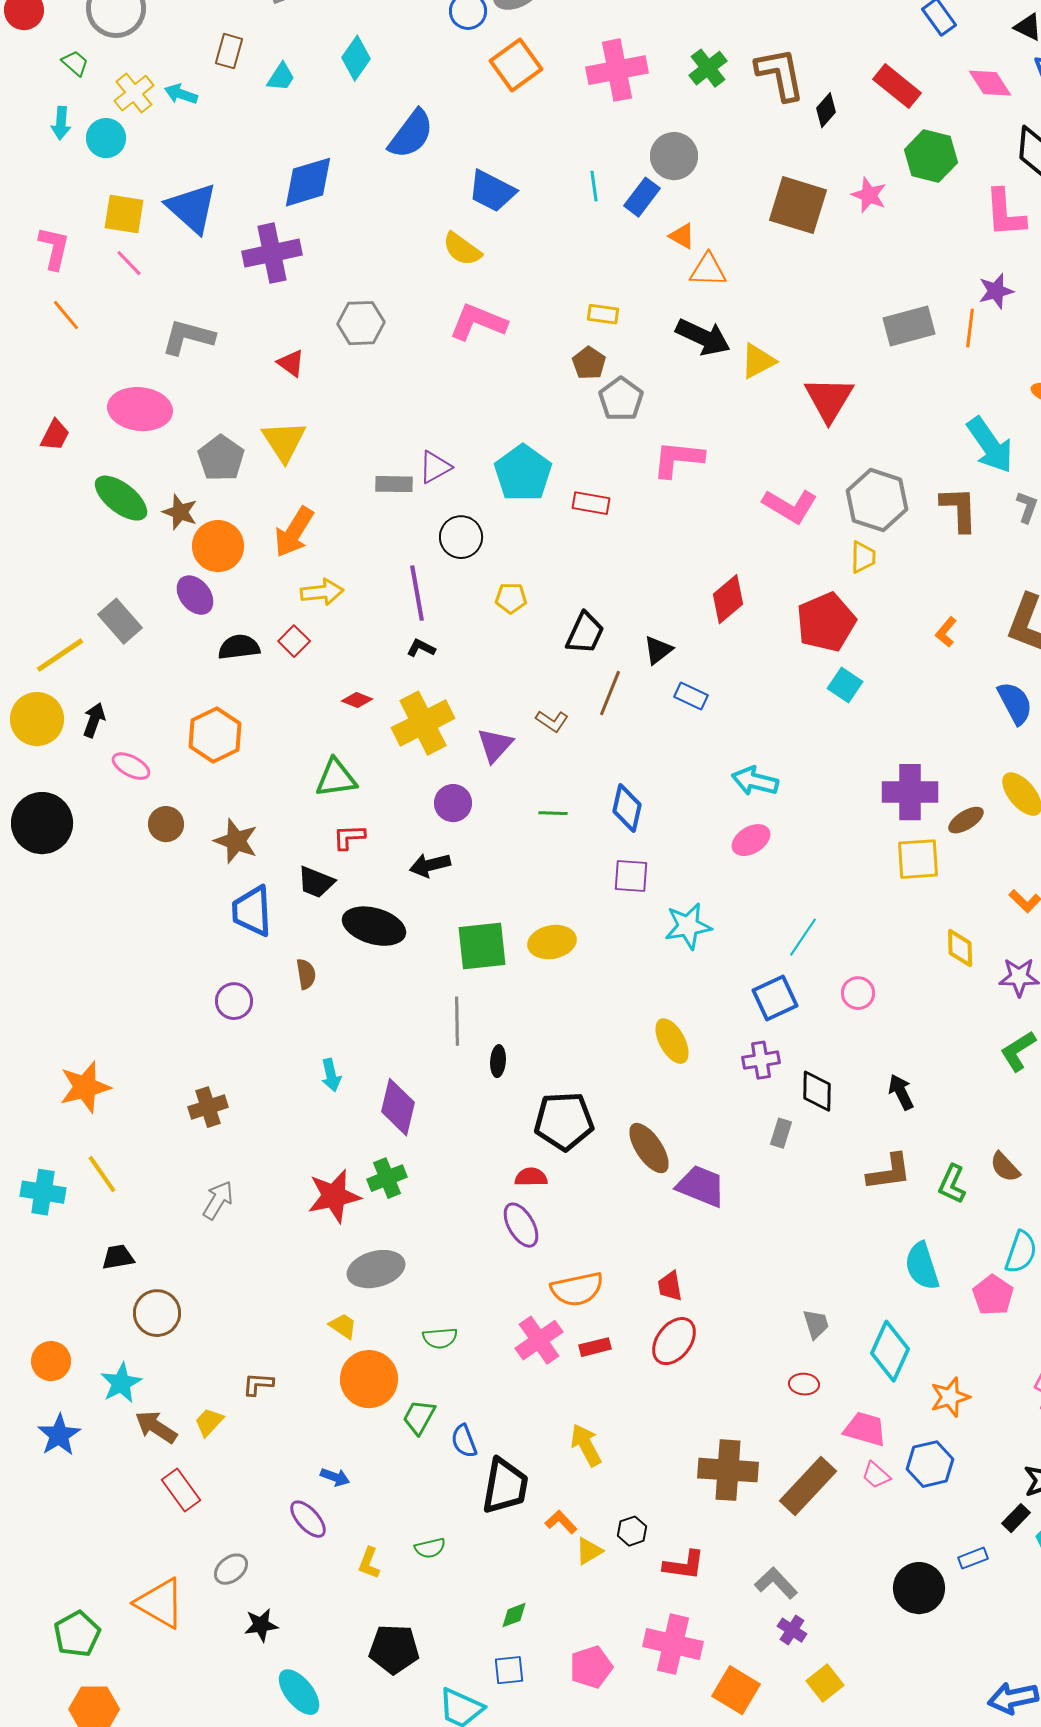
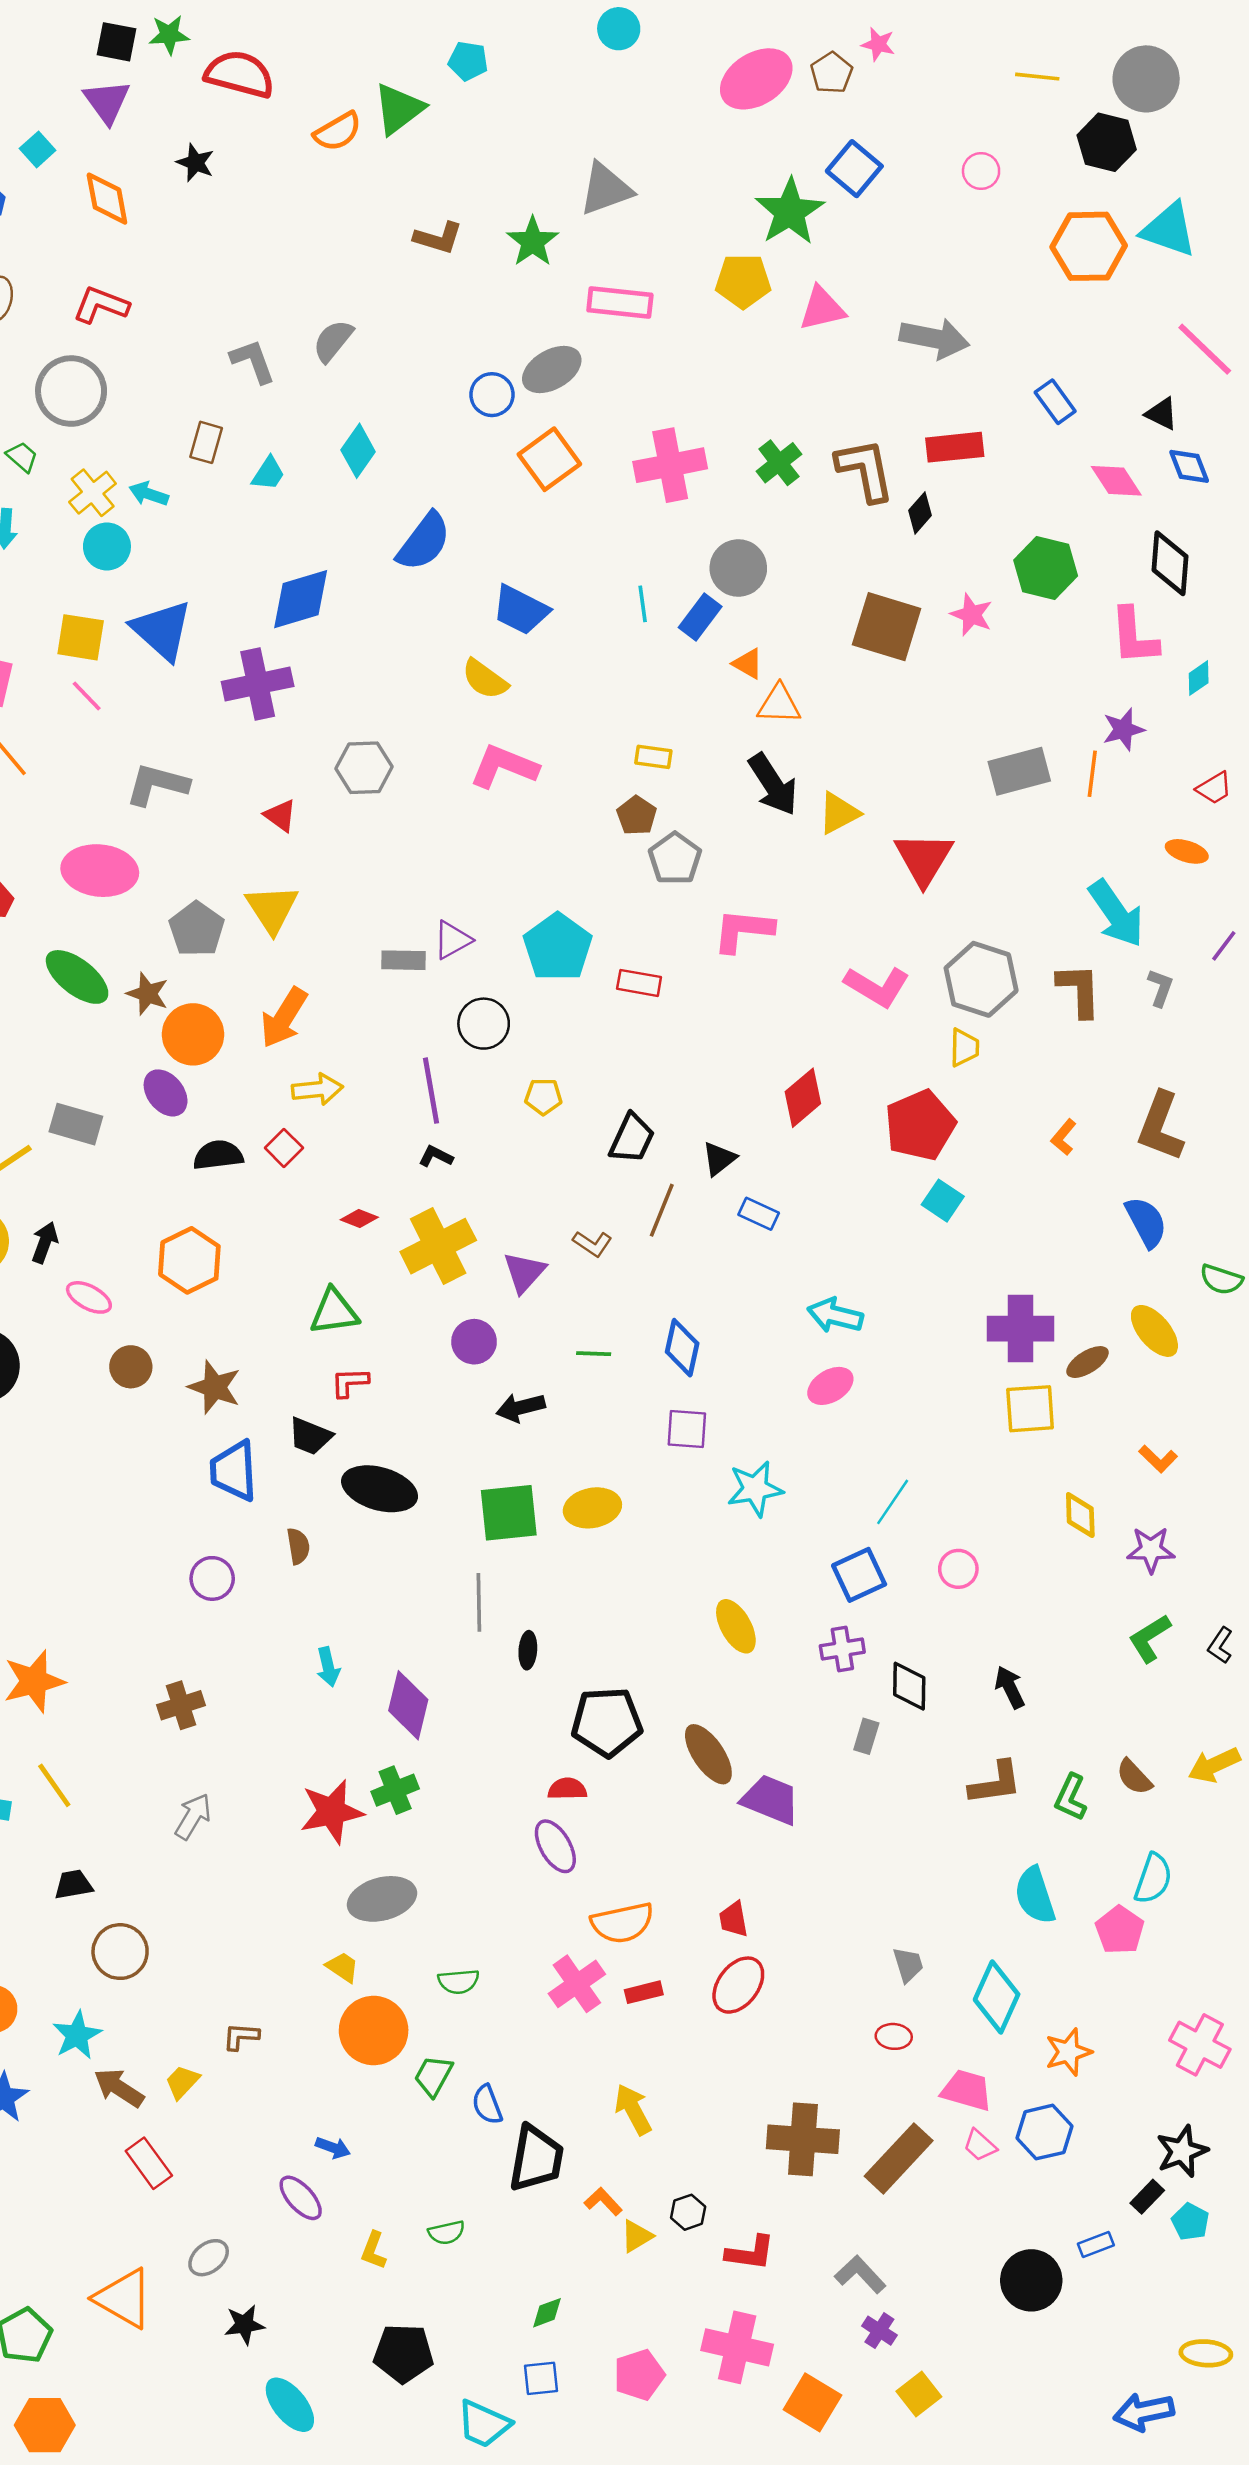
red rectangle: (897, 86) -> (955, 447), moved, turned -45
cyan circle: (106, 138) -> (107, 546), moved
black arrow: (703, 337) -> (773, 784), turned 32
gray rectangle: (120, 621) -> (76, 1124), turned -33
black arrow: (430, 865) -> (521, 1407), moved

